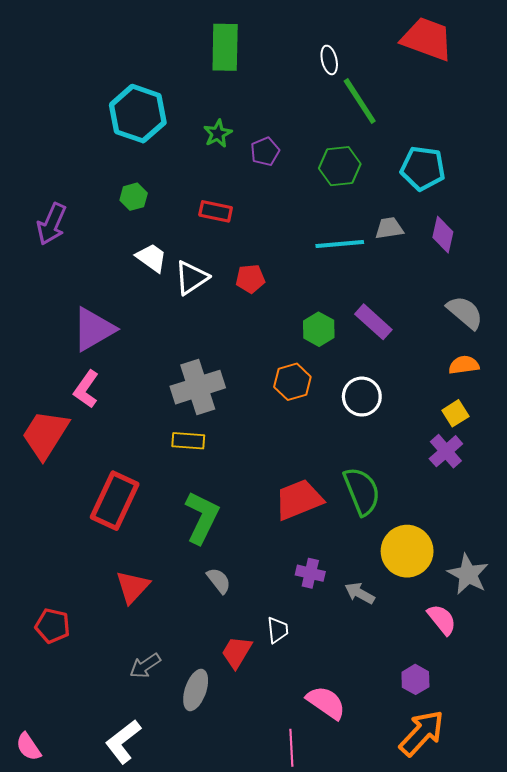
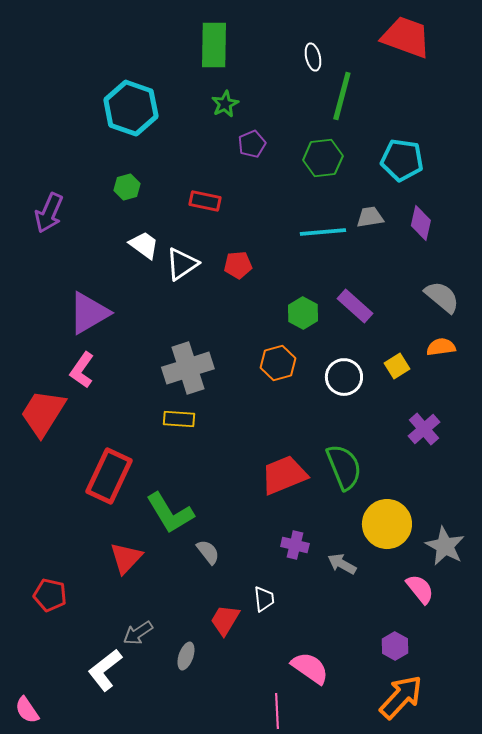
green line: (360, 101) -> (342, 96), turned 48
green star: (218, 134) -> (225, 104), moved
yellow square: (455, 413) -> (397, 366), moved
green L-shape: (202, 517) -> (170, 513), moved, turned 123
gray ellipse: (196, 690) -> (186, 656), size x0.7
white L-shape: (123, 742) -> (105, 670), moved

